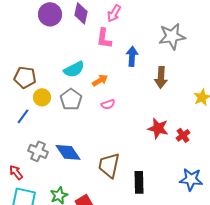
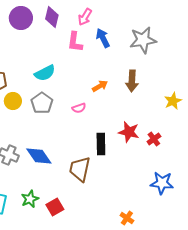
blue arrow: (132, 56) -> (103, 38), moved, turned -30
orange arrow: (100, 80) -> (100, 86), moved
black rectangle: (139, 182) -> (101, 144), moved

